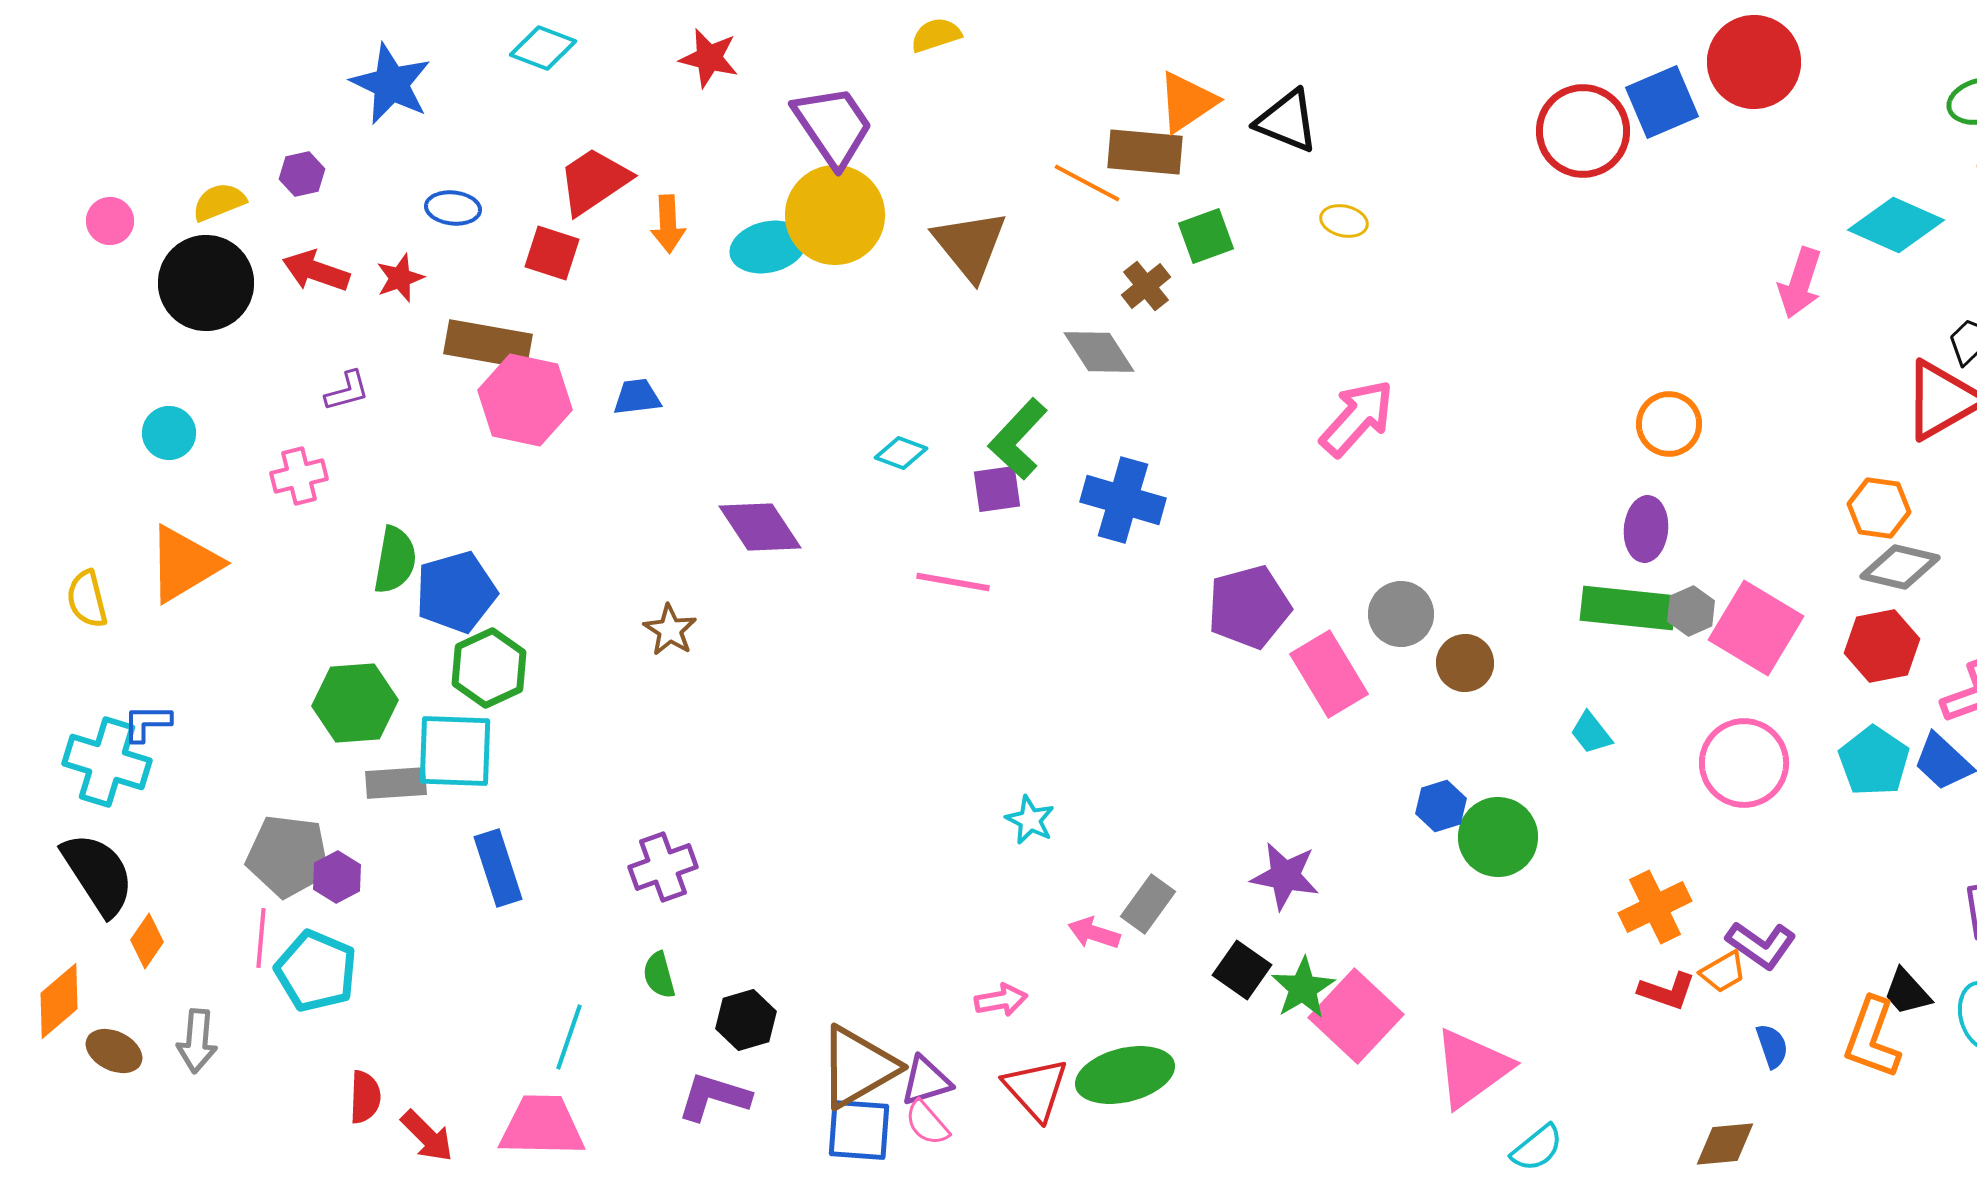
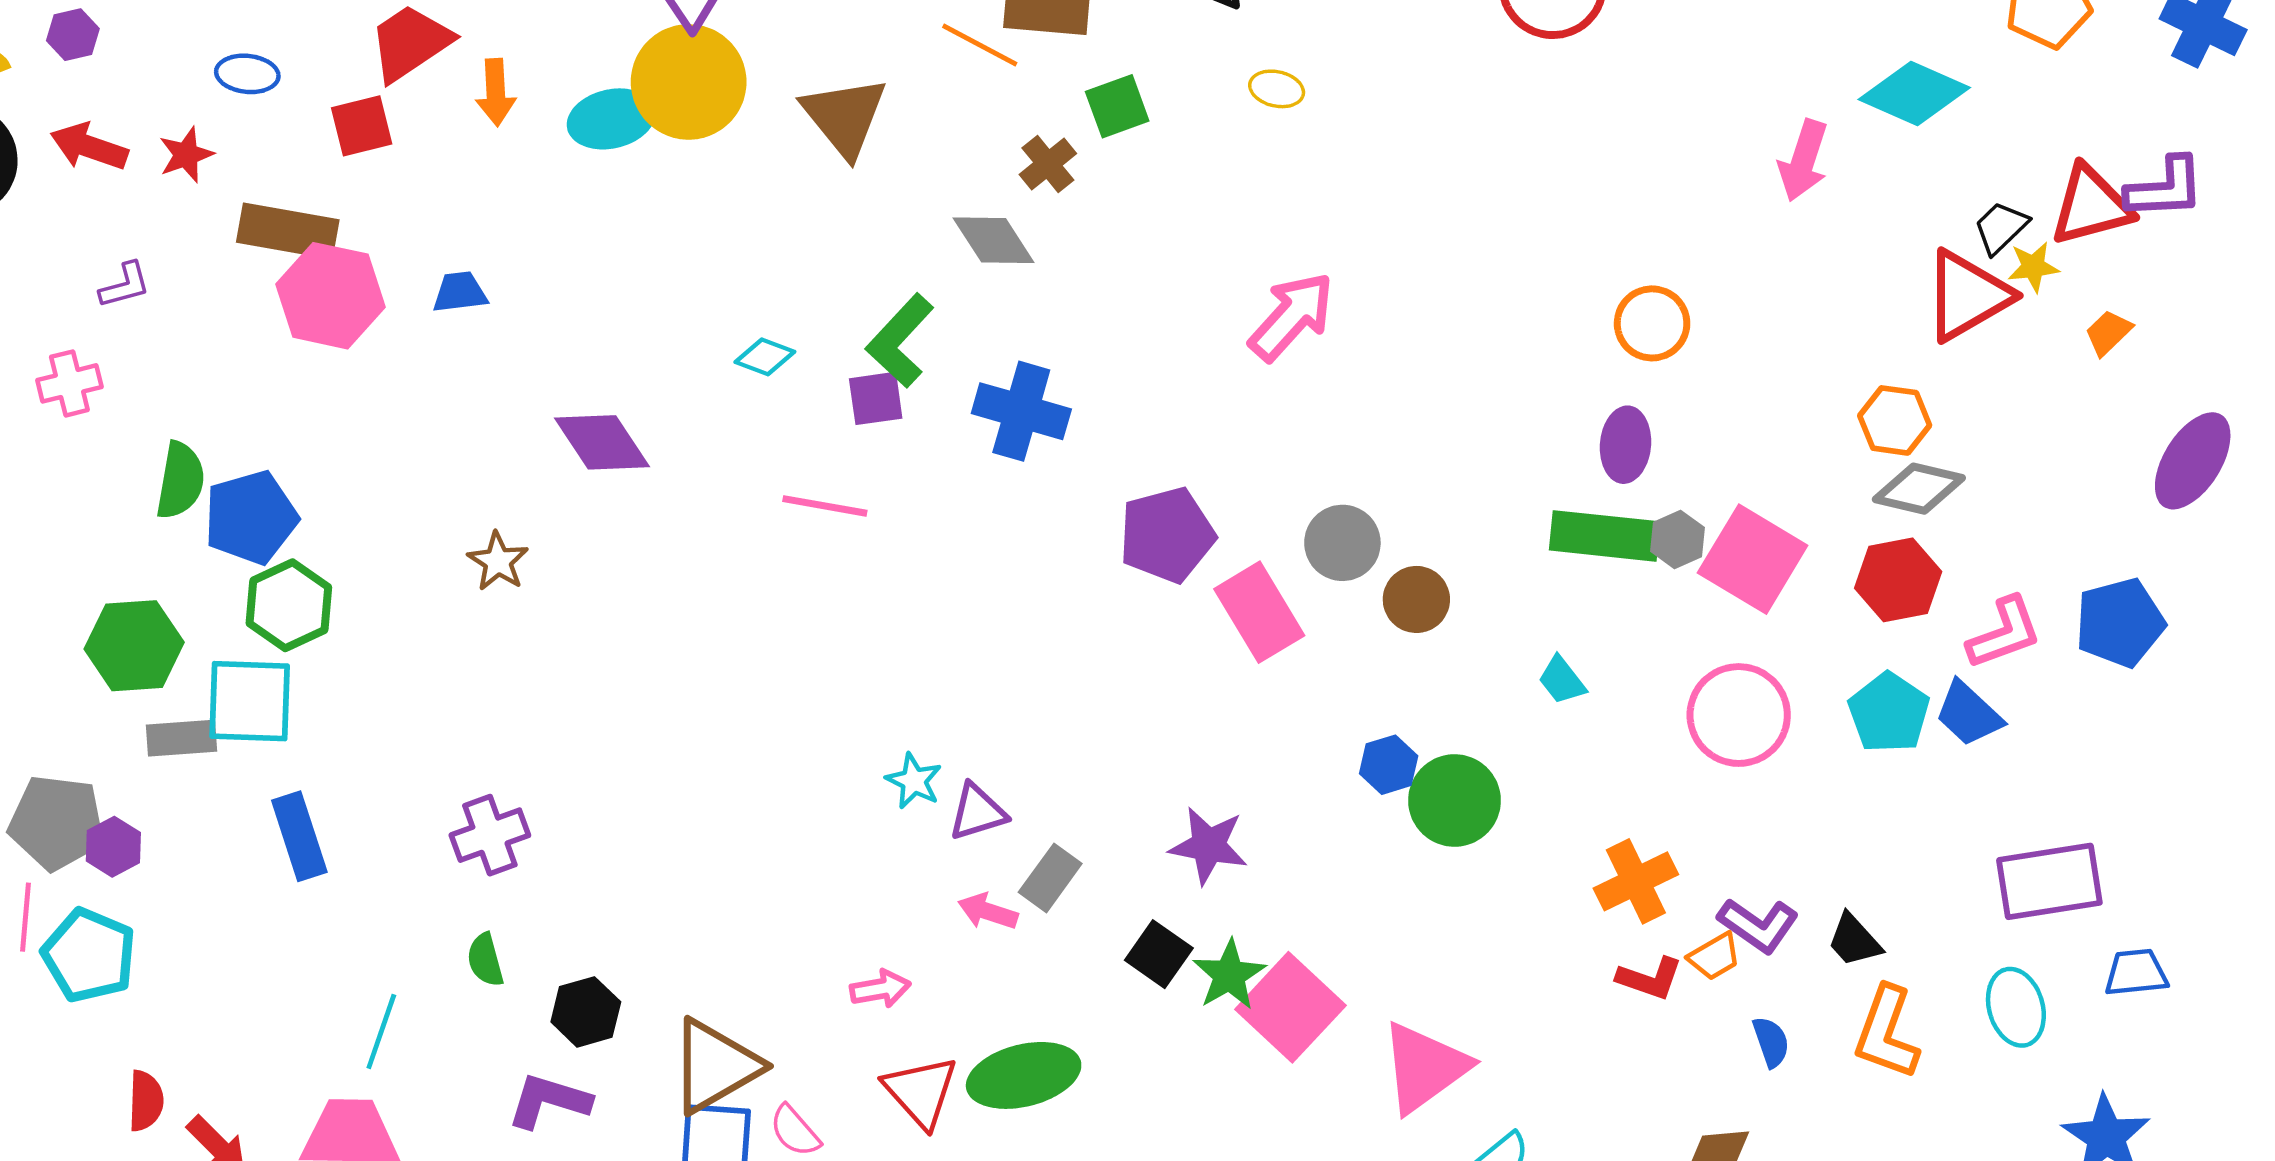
red square: (552, 253) -> (362, 126), turned -32
black trapezoid: (1907, 992) -> (1854, 940), moved
purple triangle: (926, 1081) -> (977, 812), moved

